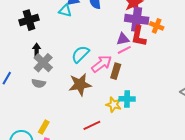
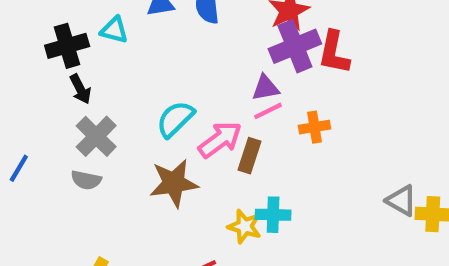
cyan triangle: (65, 11) -> (114, 30), moved
purple cross: (137, 19) -> (295, 46), turned -30
orange cross: (157, 26) -> (315, 127), moved, turned -32
red L-shape: (139, 36) -> (334, 53), moved
black arrow: (37, 50) -> (80, 89), moved, turned 152

